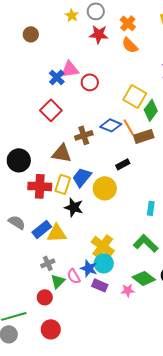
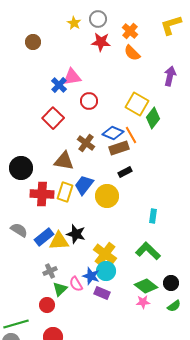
red circle: (90, 82) -> (89, 101), moved
brown cross: (84, 135) -> (86, 143), turned -36
brown rectangle: (144, 136) -> (119, 148), moved
black star: (74, 207) -> (76, 234), moved
pink star: (128, 290) -> (143, 302), moved

